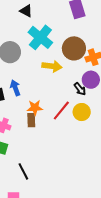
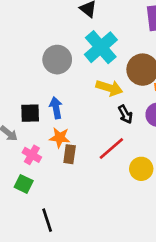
black arrow: (80, 89) -> (125, 114), moved
orange star: (35, 108) -> (60, 138), moved
yellow circle: (82, 112) -> (141, 169), moved

